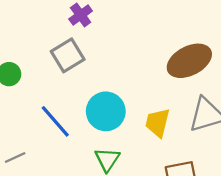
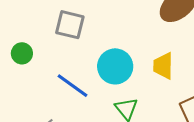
gray square: (68, 55) -> (70, 25), turned -32

